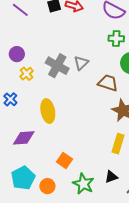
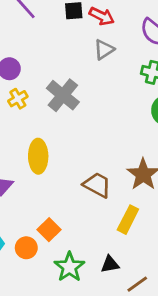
gray triangle: (81, 63) -> (104, 50), moved
brown trapezoid: (108, 83) -> (97, 185), moved
orange circle: (47, 186) -> (26, 248), moved

